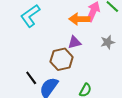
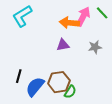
brown hexagon: (62, 59) -> (59, 82), moved
black line: (31, 78) -> (19, 76), turned 48

